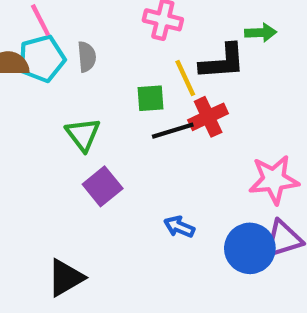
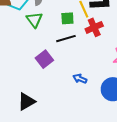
black line: (173, 131) -> (66, 39), moved
green triangle: (83, 134) -> (34, 20), moved

